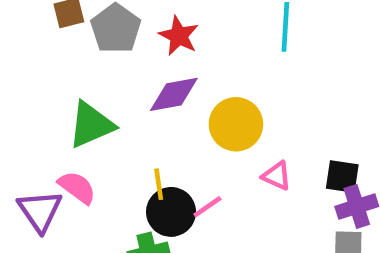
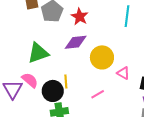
pink triangle: (277, 176) -> (123, 73), moved
pink line: (207, 207) -> (98, 94), moved
black circle: (171, 212) -> (53, 91), moved

